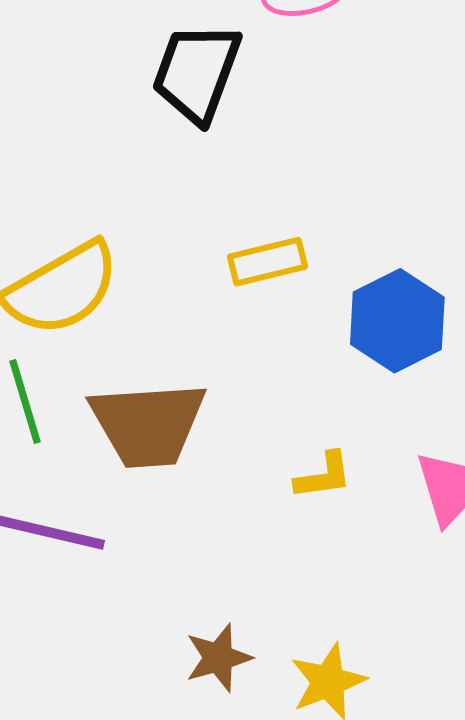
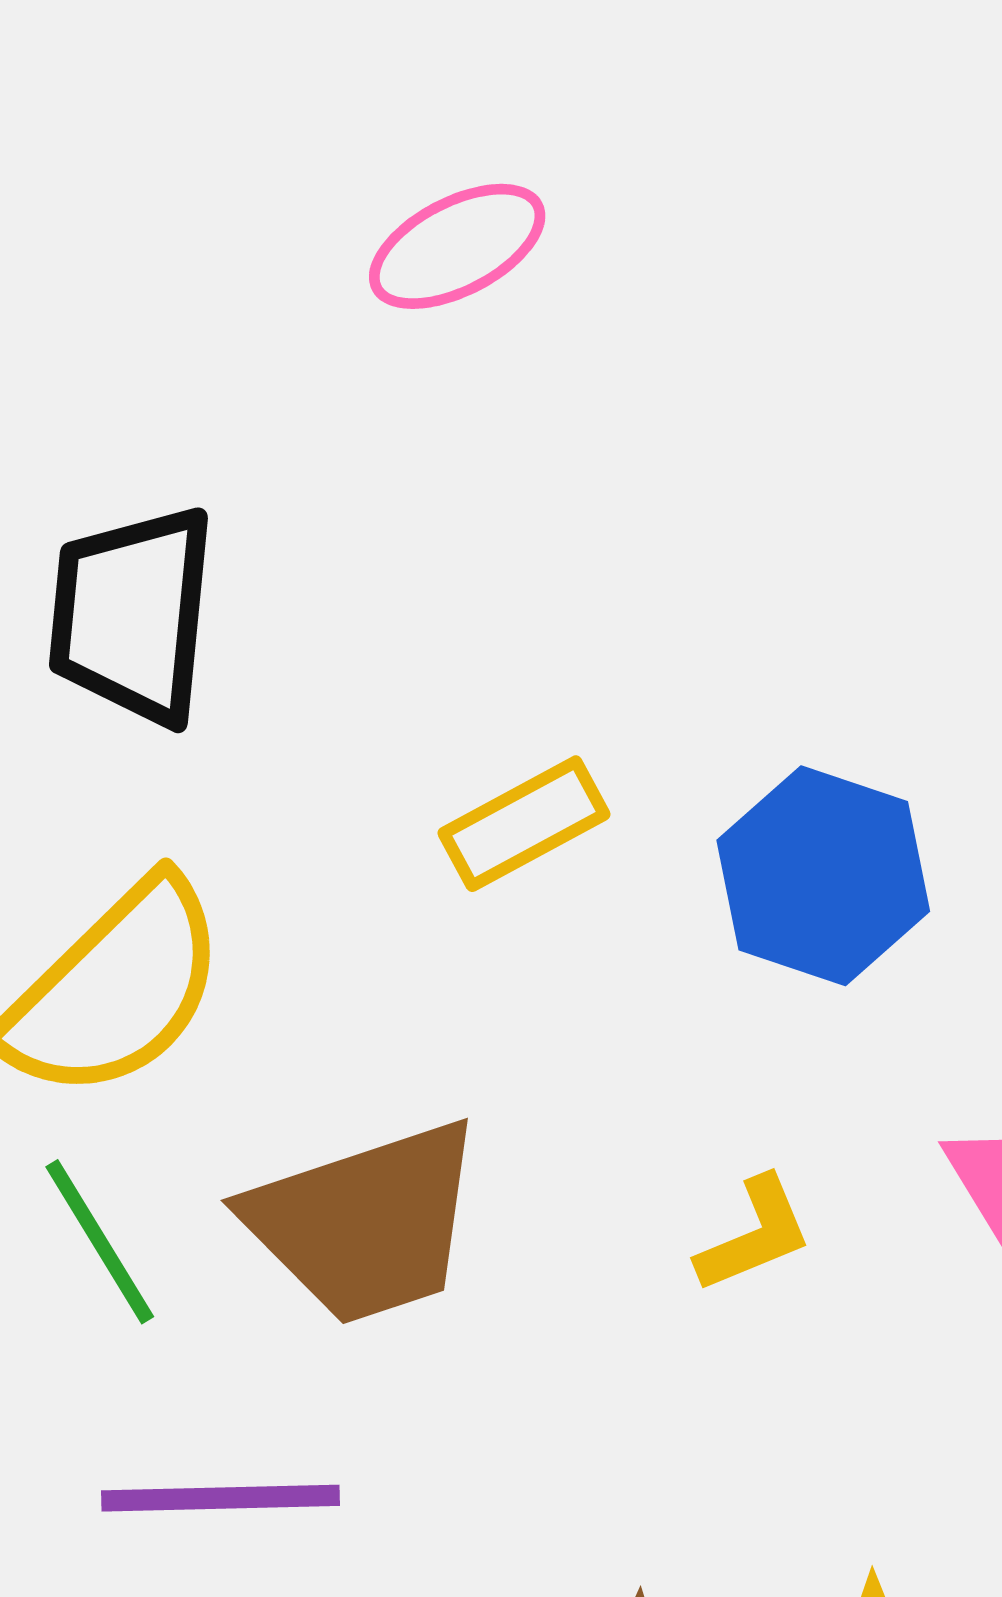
black trapezoid: (197, 73) -> (132, 615), moved

